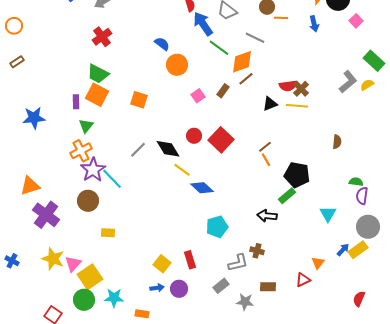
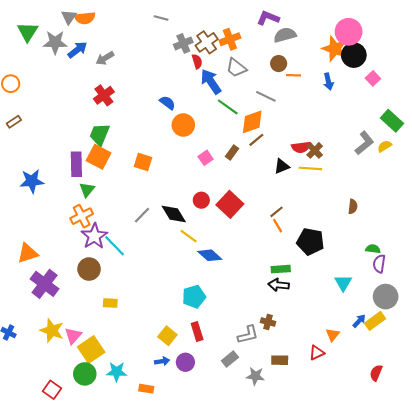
green trapezoid: (98, 74) -> (100, 135), turned 85
purple rectangle: (76, 102) -> (76, 164), size x1.6
green rectangle: (287, 196) -> (281, 269), moved, turned 36
cyan pentagon: (217, 227) -> (194, 297), moved

